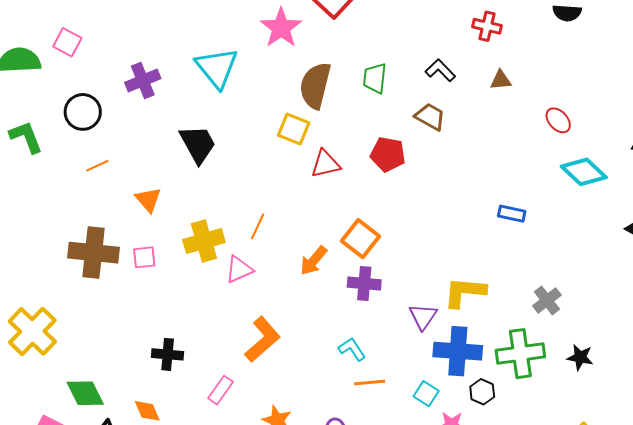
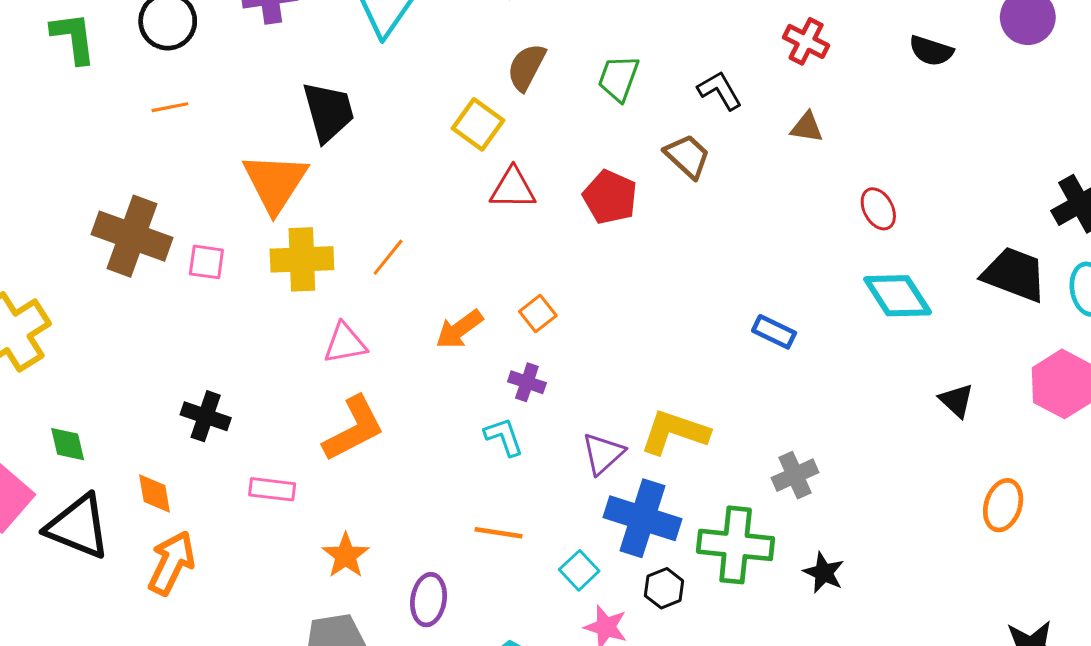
brown semicircle: (315, 86) -> (526, 67), size x0.7
orange triangle: (148, 200) -> (275, 182), moved, size x1.6
orange square: (360, 239) -> (538, 314), size x0.6
pink triangle: (239, 269) -> (345, 343), moved
purple cross: (364, 283) -> (527, 382), size x0.7
cyan L-shape: (352, 349) -> (504, 437), moved
pink rectangle: (221, 390) -> (272, 489), turned 48
green diamond: (85, 393) -> (68, 444), size x0.7

